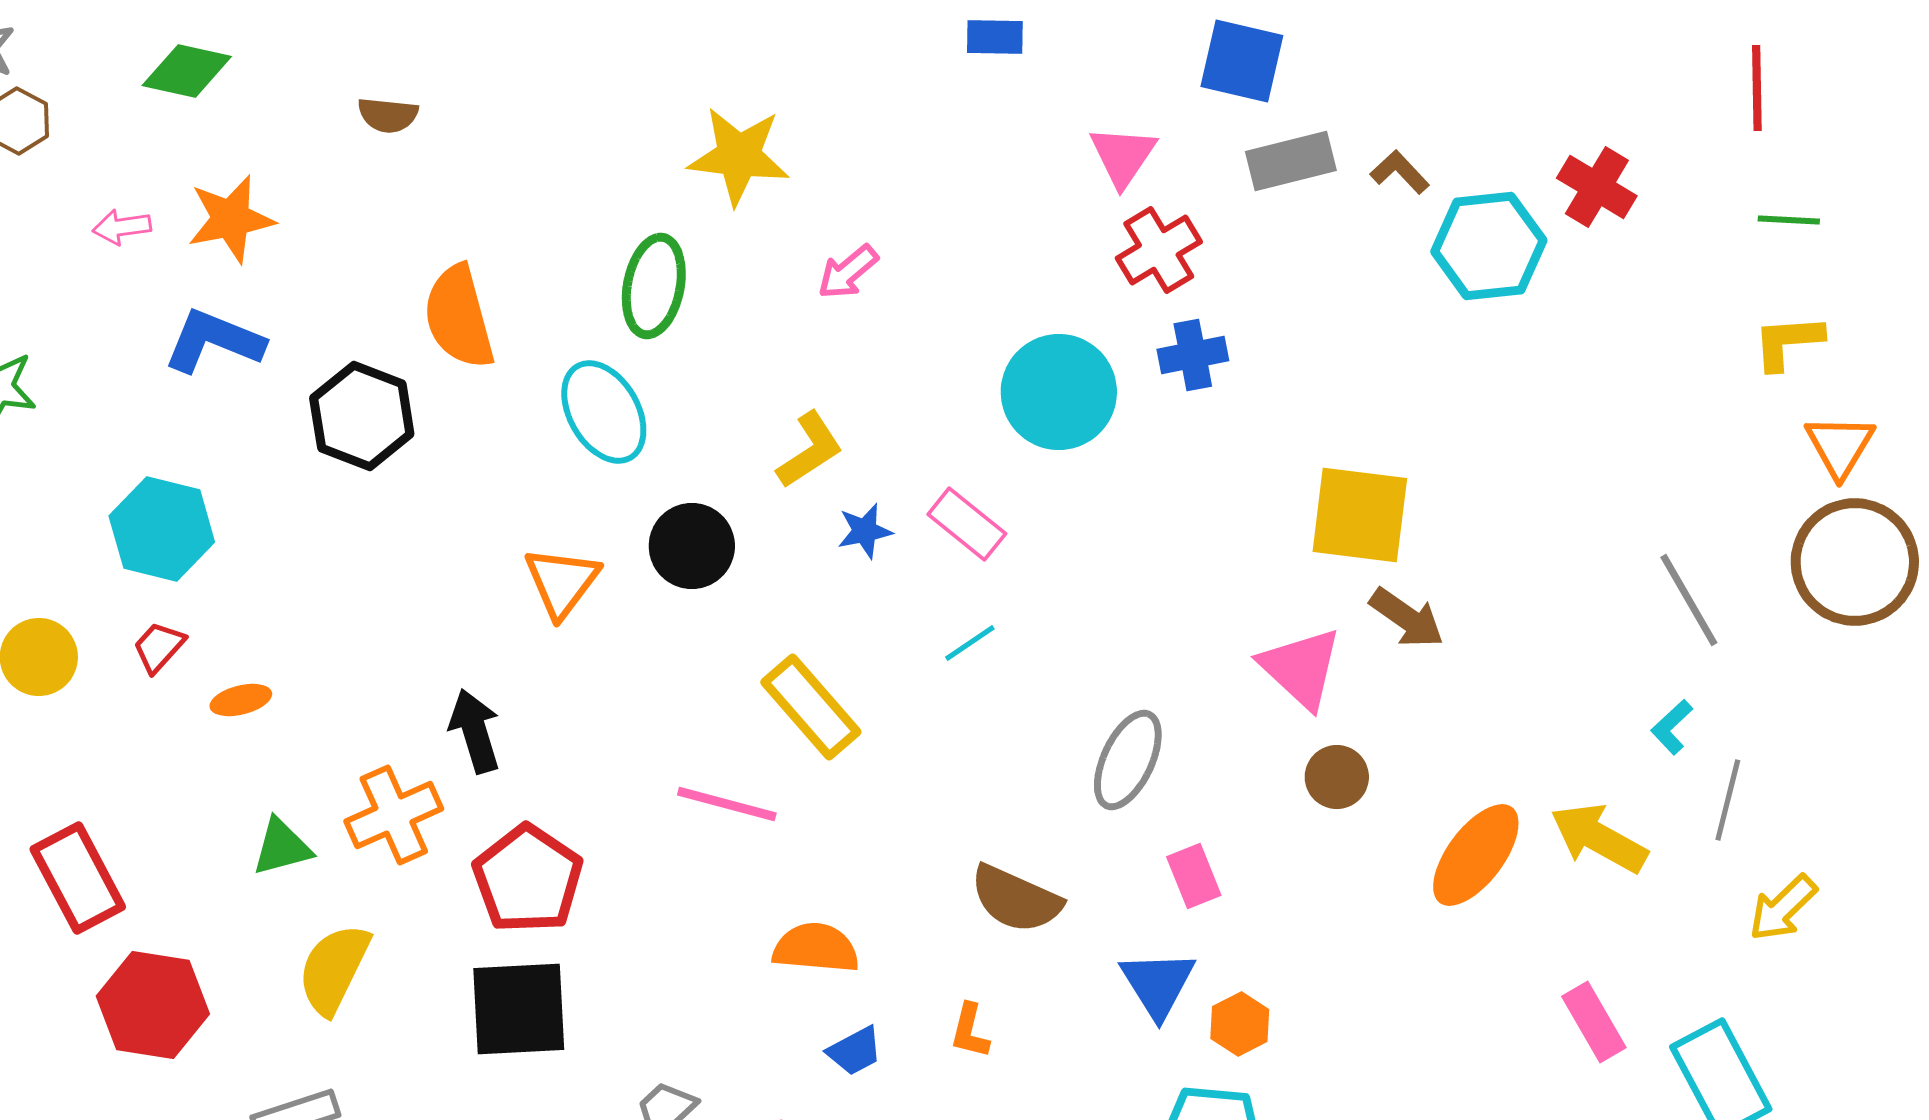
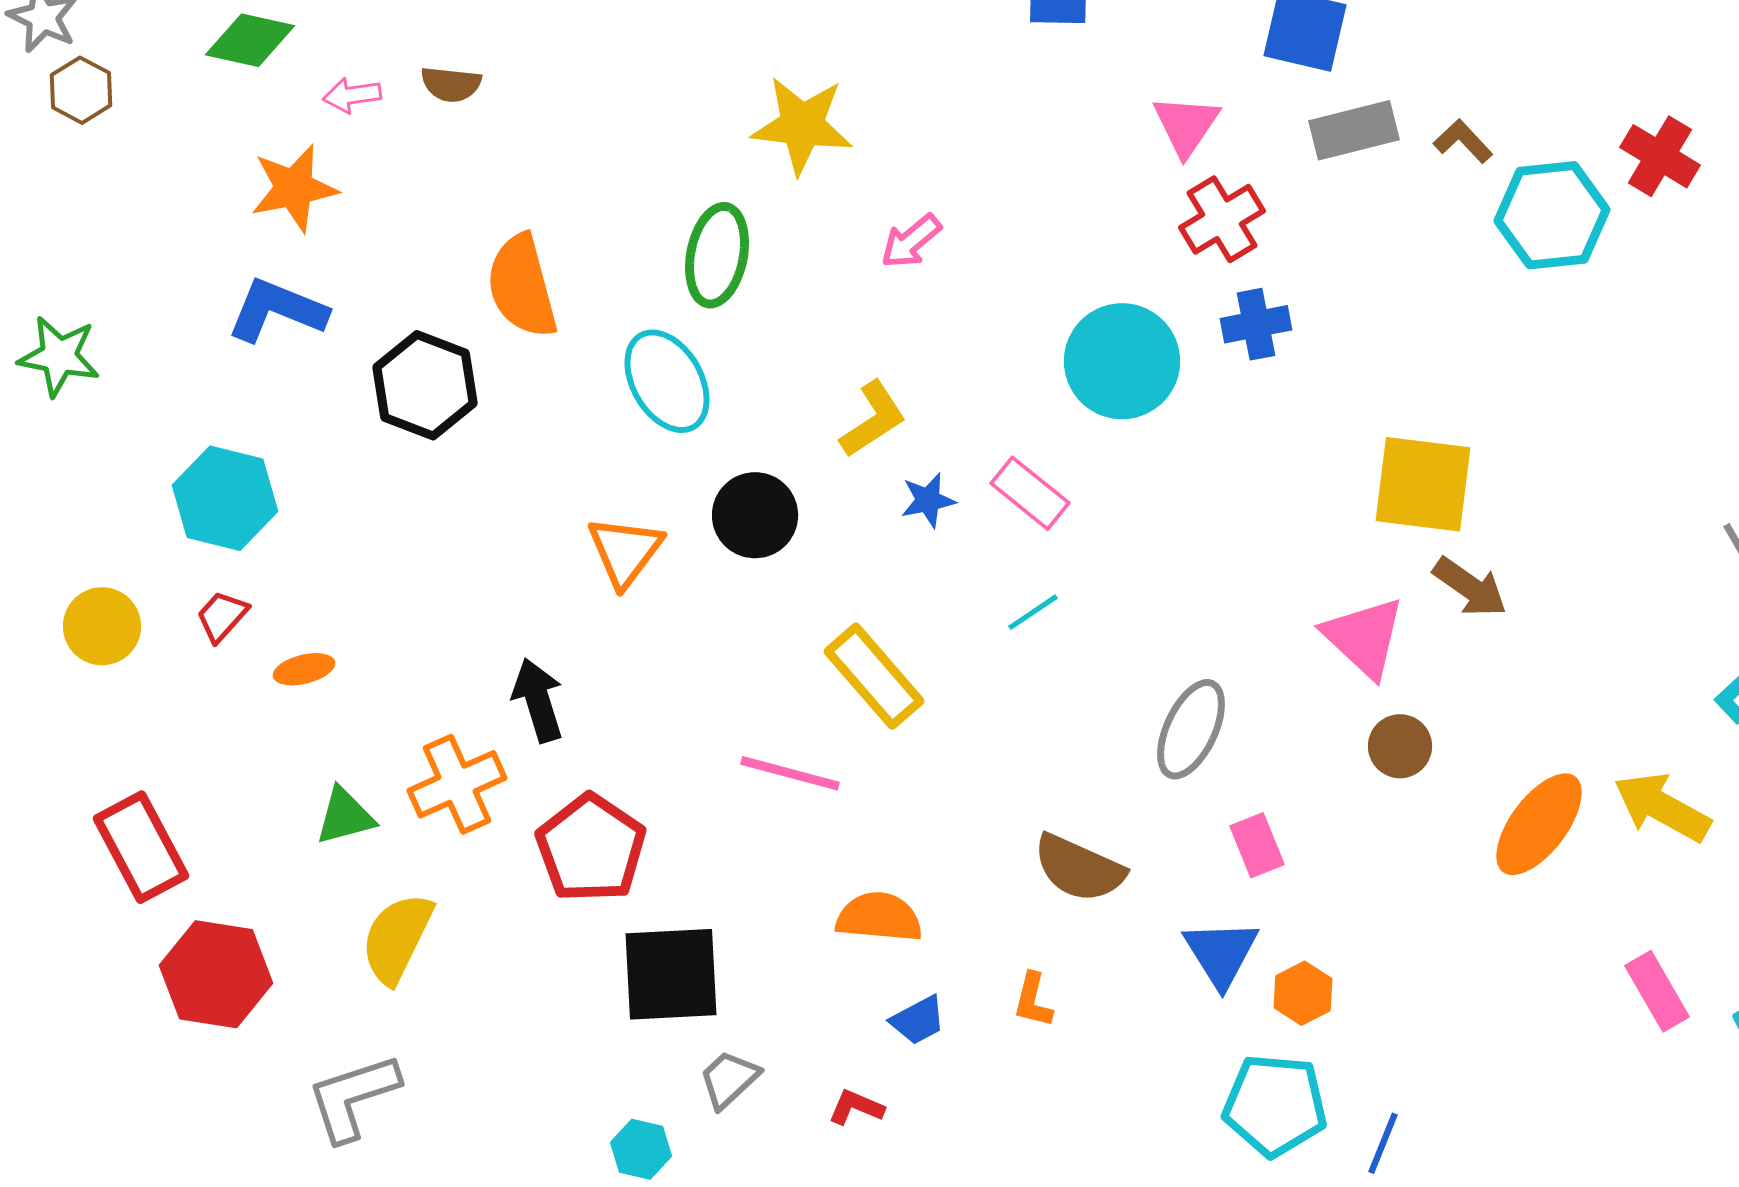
pink arrow: (122, 227) -> (352, 95), moved
black square: (519, 1009) -> (671, 974), moved

